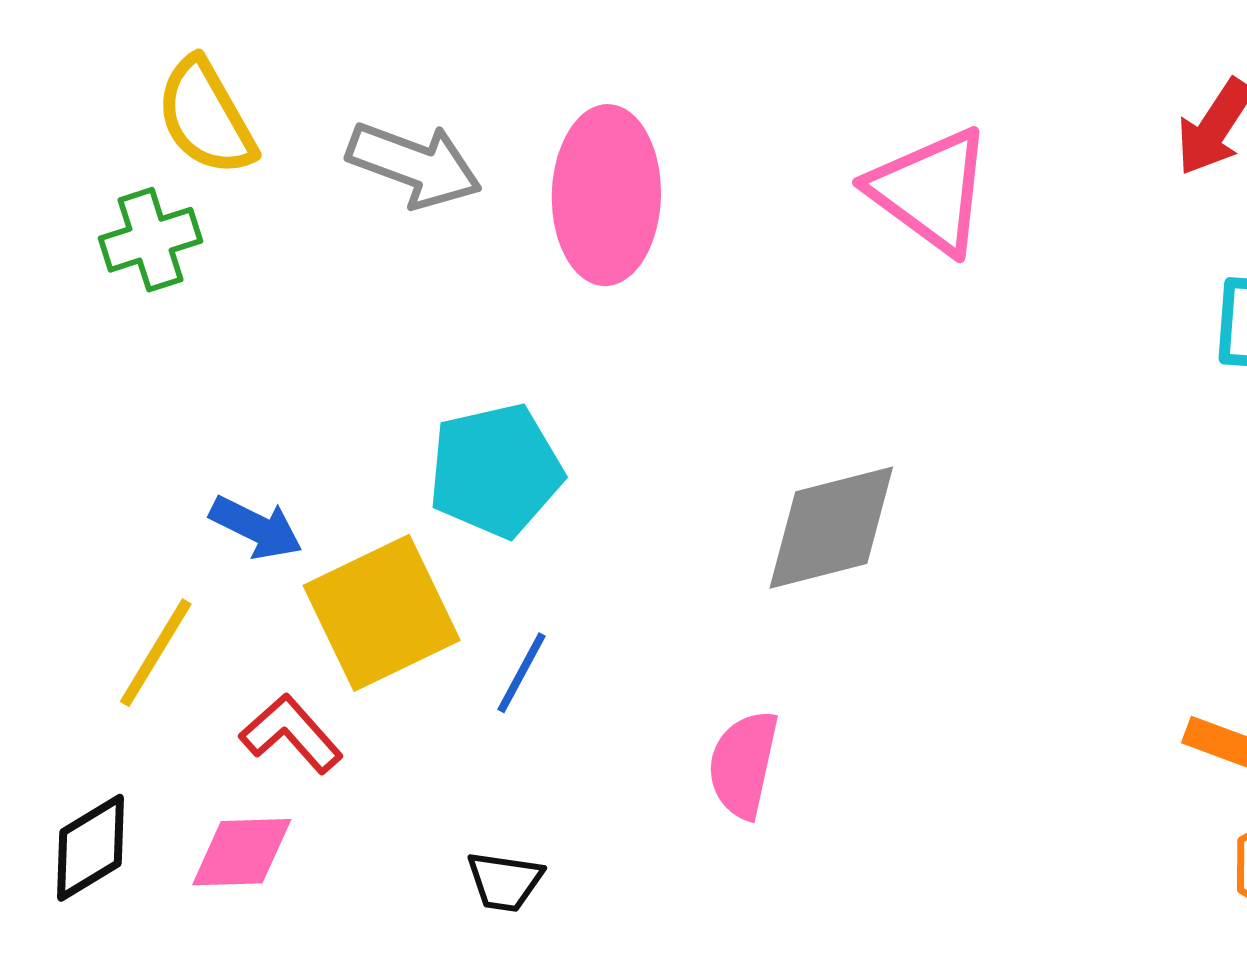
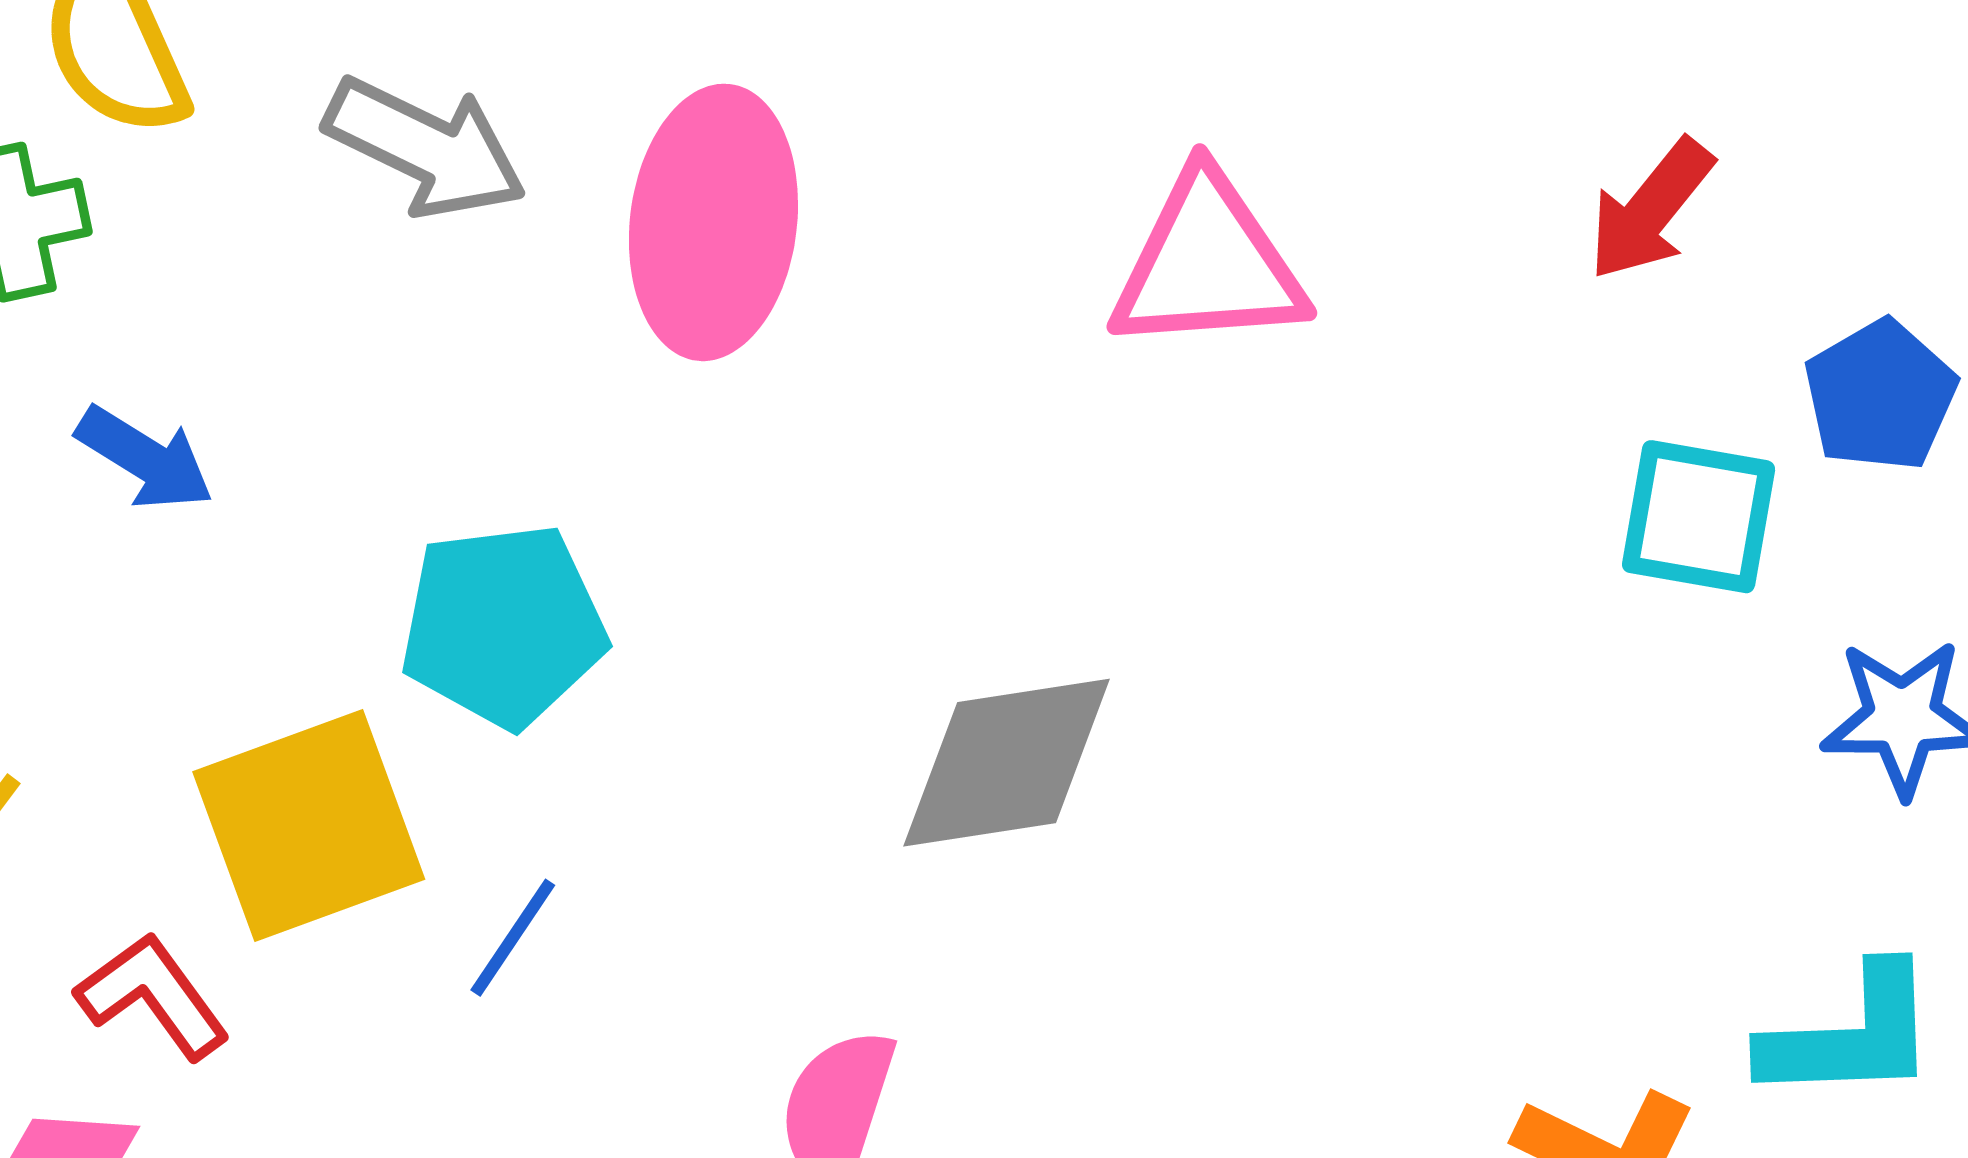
pink triangle: (930, 190) -> (1208, 264), turned -46
blue arrow: (256, 528) -> (145, 458), moved

